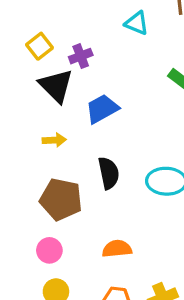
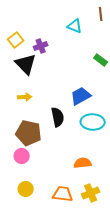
blue trapezoid: (102, 109) -> (81, 96), moved
orange semicircle: (117, 249) -> (83, 163), moved
pink circle: (49, 250) -> (22, 156), moved

